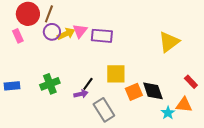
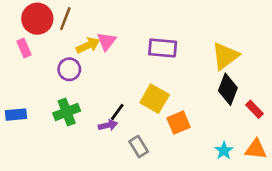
purple circle: (52, 32) -> (69, 69), moved
purple rectangle: (102, 36) -> (163, 48), moved
yellow square: (116, 74) -> (155, 99), turned 30
black diamond: (153, 91) -> (228, 89), moved, turned 40
orange triangle: (184, 105) -> (256, 149), moved
gray rectangle: (104, 110) -> (139, 147), size x0.7

